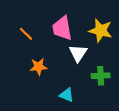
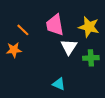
orange star: (38, 67) -> (14, 50), moved
green cross: (101, 76) -> (91, 58), moved

